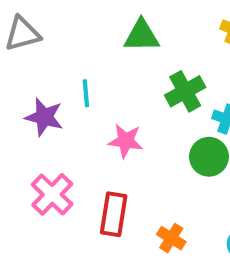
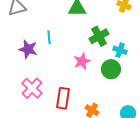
pink star: (126, 141) -> (82, 61), moved, turned -30

